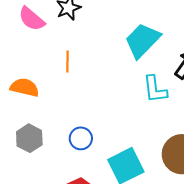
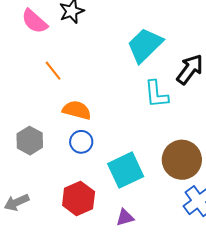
orange line: (68, 61) -> (53, 71), moved, turned -40
orange semicircle: (25, 87) -> (77, 110), moved

